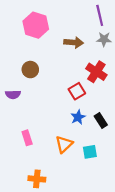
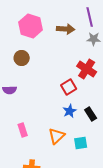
brown arrow: (74, 42) -> (66, 29), moved
brown circle: (30, 70) -> (22, 58), moved

